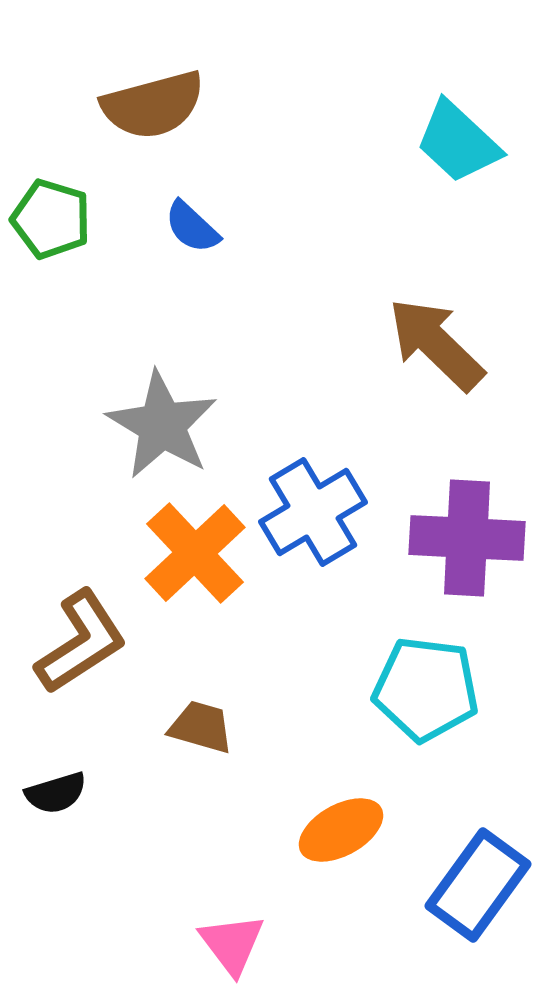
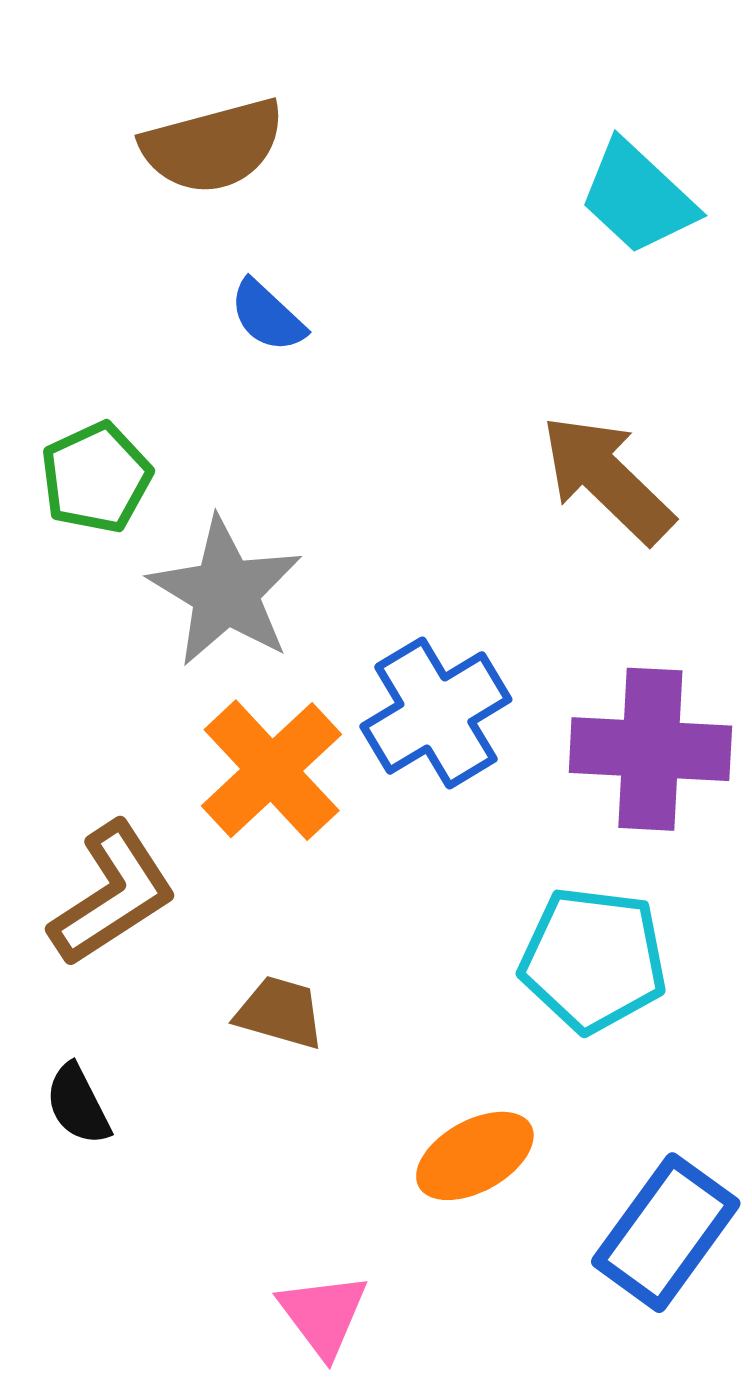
green pentagon: (51, 219) -> (96, 478), moved, turned 30
black semicircle: (56, 793) -> (78, 1104), turned 80

